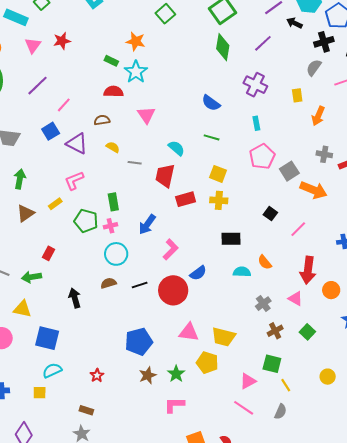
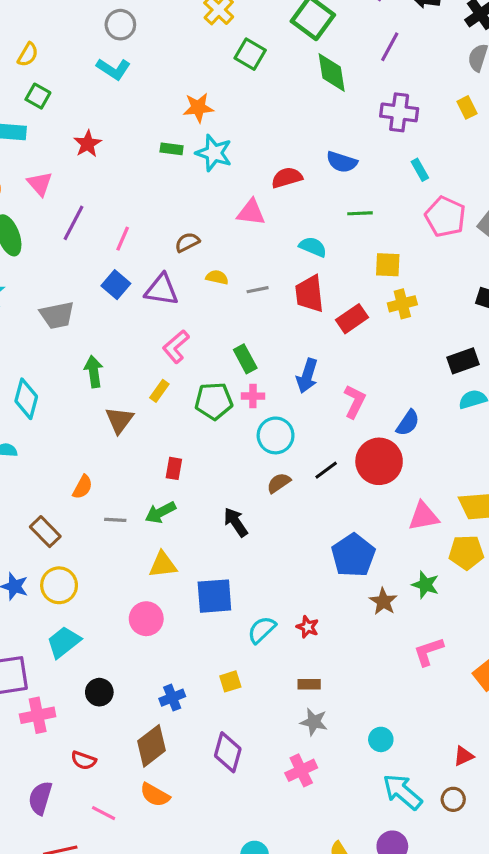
green square: (165, 14) -> (250, 54), moved
pink triangle: (33, 45) -> (40, 184), moved
red semicircle: (114, 92) -> (287, 178), moved
pink triangle: (146, 115) -> (251, 212), turned -30
pink cross: (111, 226) -> (253, 396), turned 32
black rectangle: (231, 239) -> (463, 361), moved
cyan semicircle: (52, 370) -> (262, 630), moved
pink L-shape: (174, 405) -> (428, 651), moved

